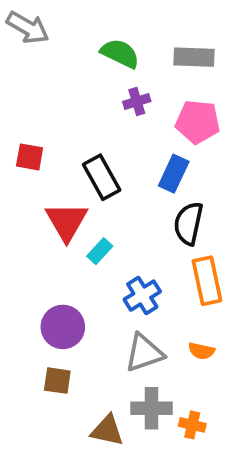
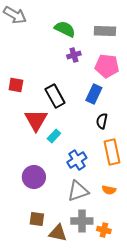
black semicircle: (188, 223) -> (102, 121), size x0.7
brown square: (57, 381) -> (37, 219), moved

